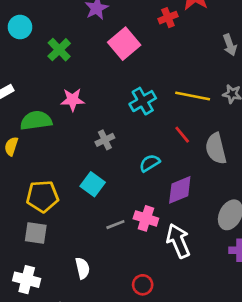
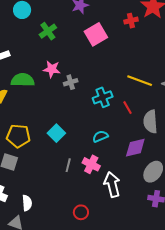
cyan cross: (143, 101) -> (103, 97), moved
gray cross: (105, 140) -> (71, 82), moved
cyan semicircle: (150, 163) -> (100, 136), moved
purple diamond: (180, 190) -> (135, 148), moved
gray line: (115, 225) -> (68, 165), turned -64
white semicircle: (82, 268) -> (27, 203), moved

